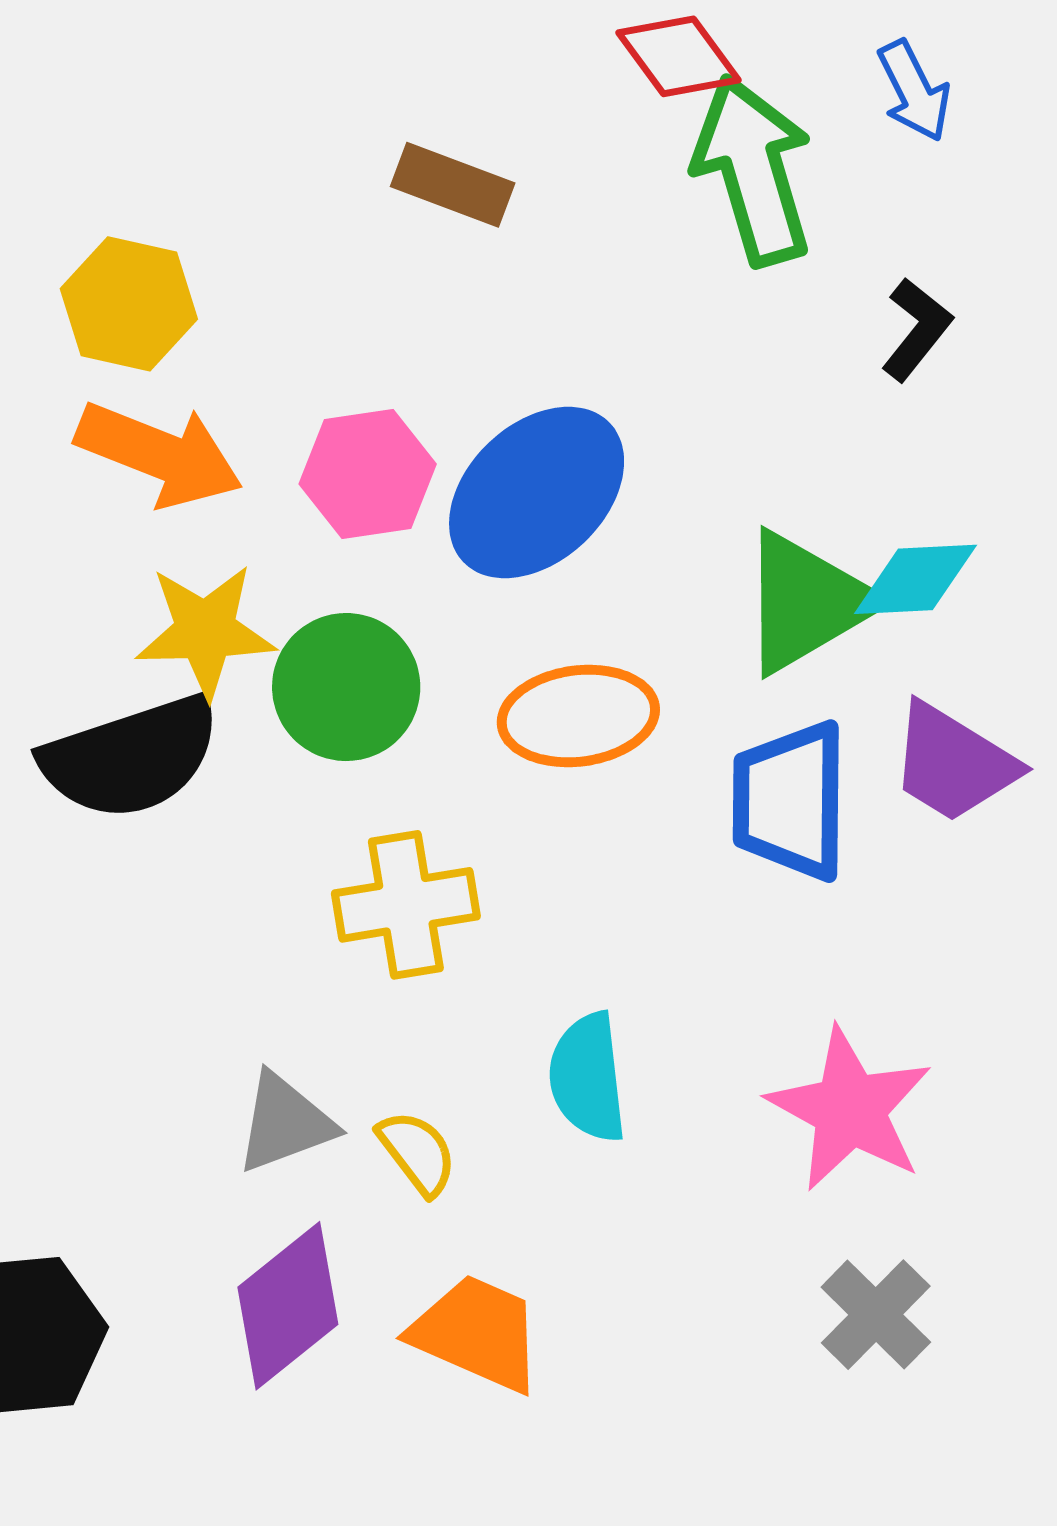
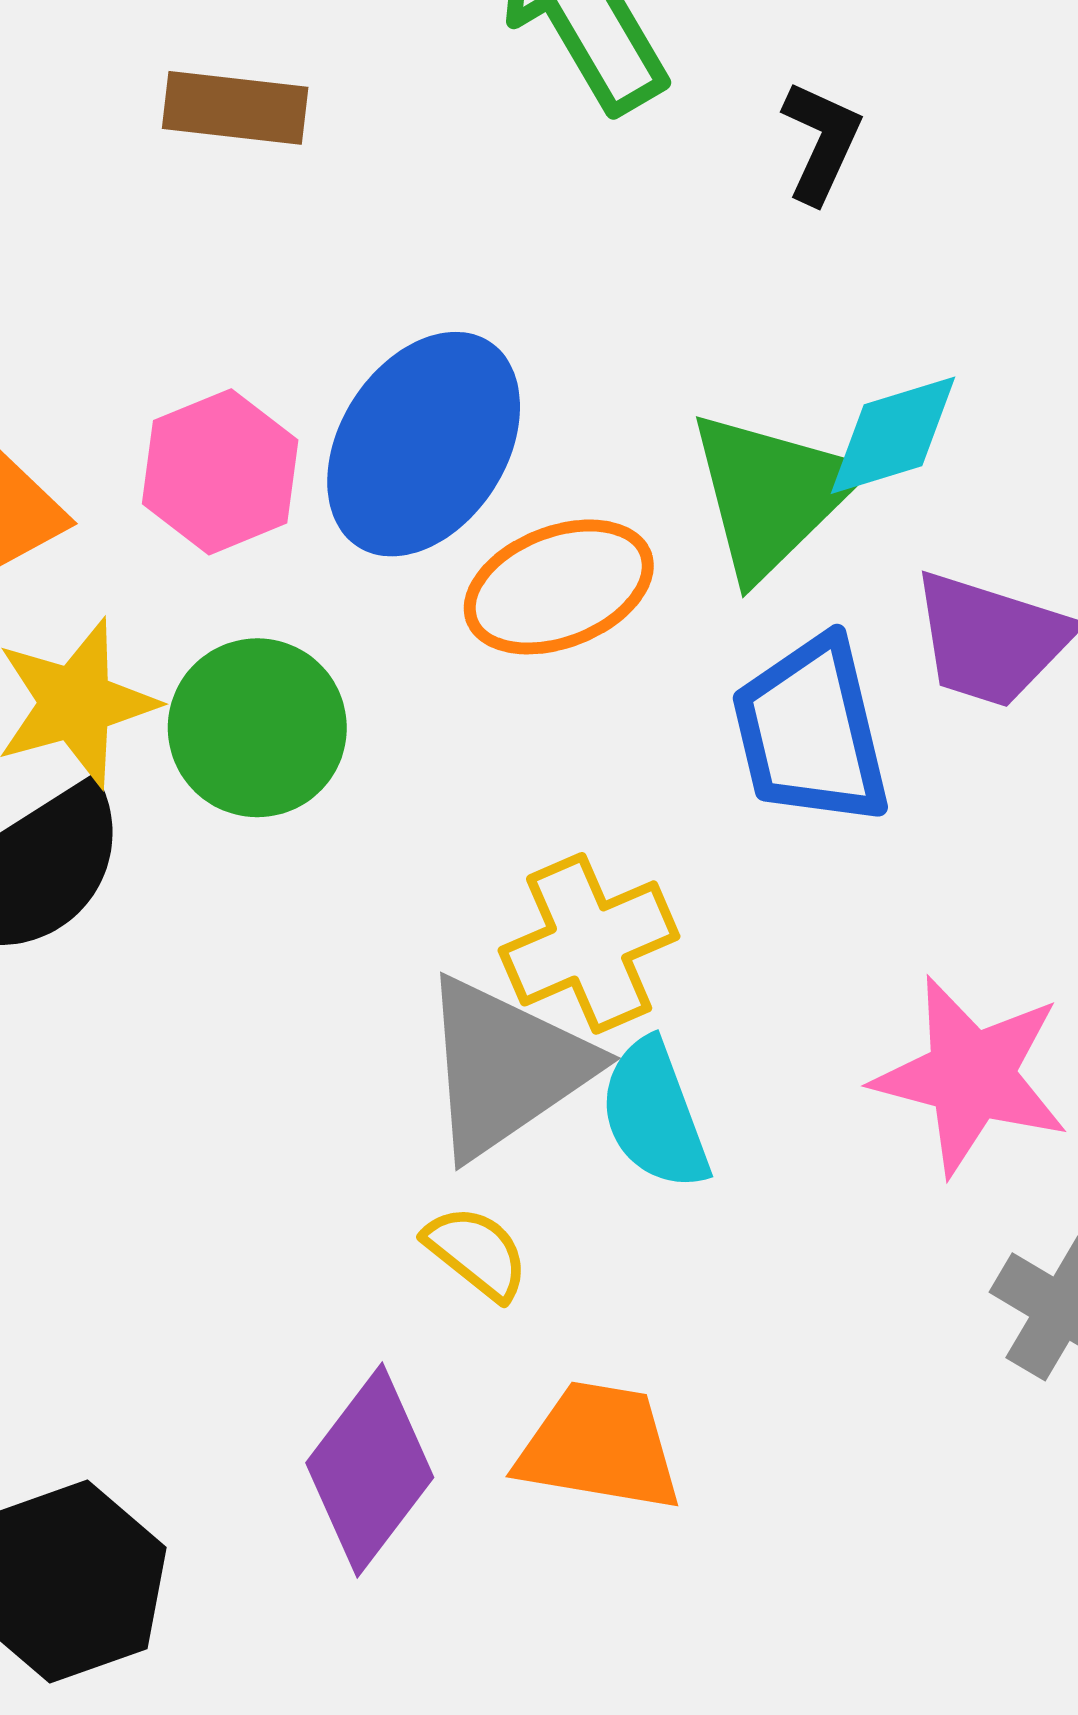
orange ellipse: (578, 716) -> (559, 587), moved
yellow cross: (406, 905) -> (589, 943), moved
gray triangle: (285, 1123) -> (506, 1067), moved, size x1.5

